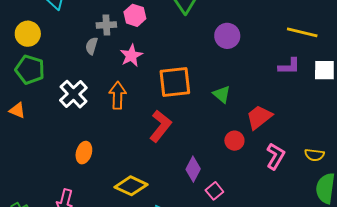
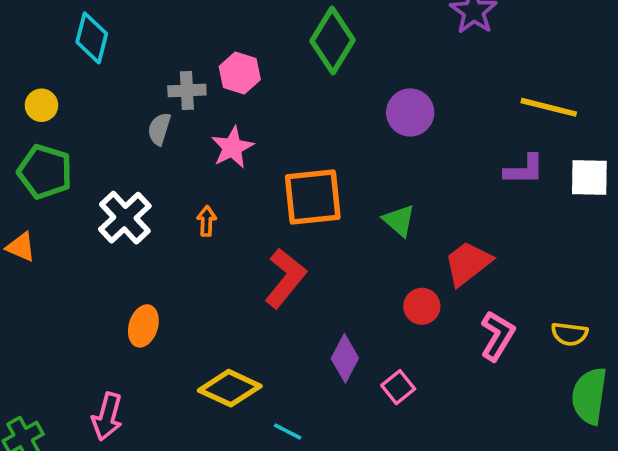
yellow circle: (28, 34) -> (41, 105), size x0.7
orange arrow: (118, 95) -> (207, 221), size x0.6
pink square: (214, 191) -> (398, 387), moved

